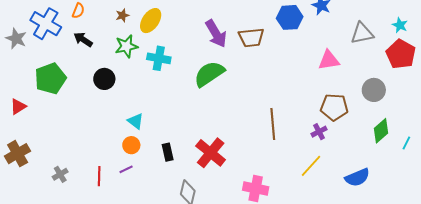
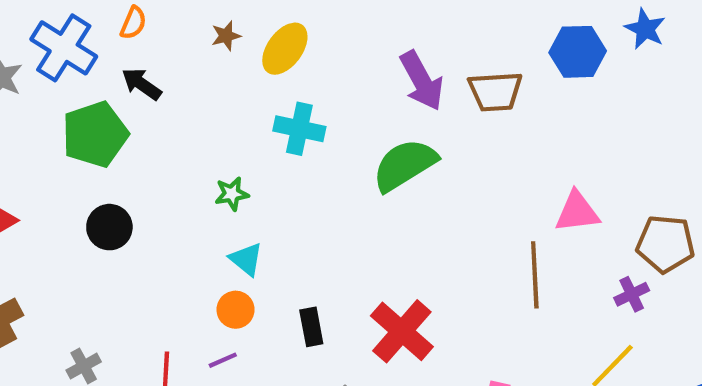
green star: (126, 46) -> (232, 194), moved, size x0.7
pink triangle: (329, 60) -> (577, 212), moved
green pentagon: (50, 79) -> (95, 134), moved
black circle: (104, 79) -> (109, 227), moved

